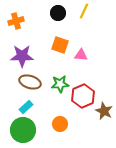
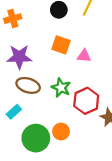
green star: (60, 84) -> (61, 88), turned 30
cyan rectangle: (26, 107) -> (14, 112), moved
green circle: (23, 130) -> (36, 138), moved

